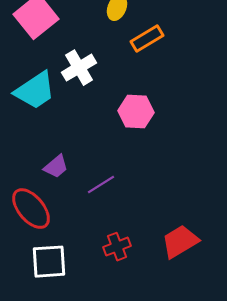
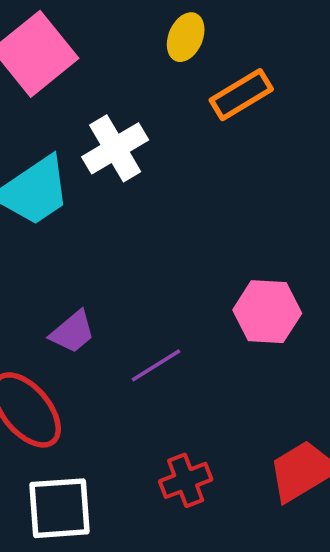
pink hexagon: (136, 112) -> (267, 312), moved

